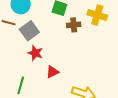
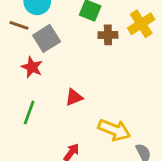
yellow cross: (97, 15) -> (141, 24), turned 36
red star: (35, 53) -> (32, 67), moved

